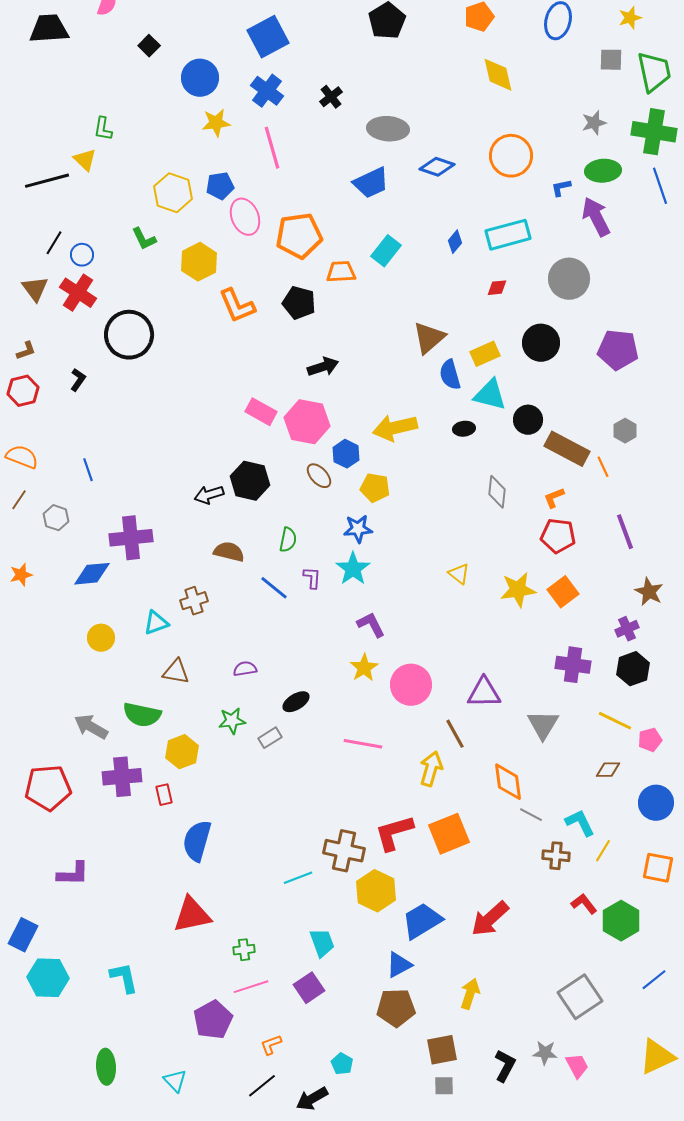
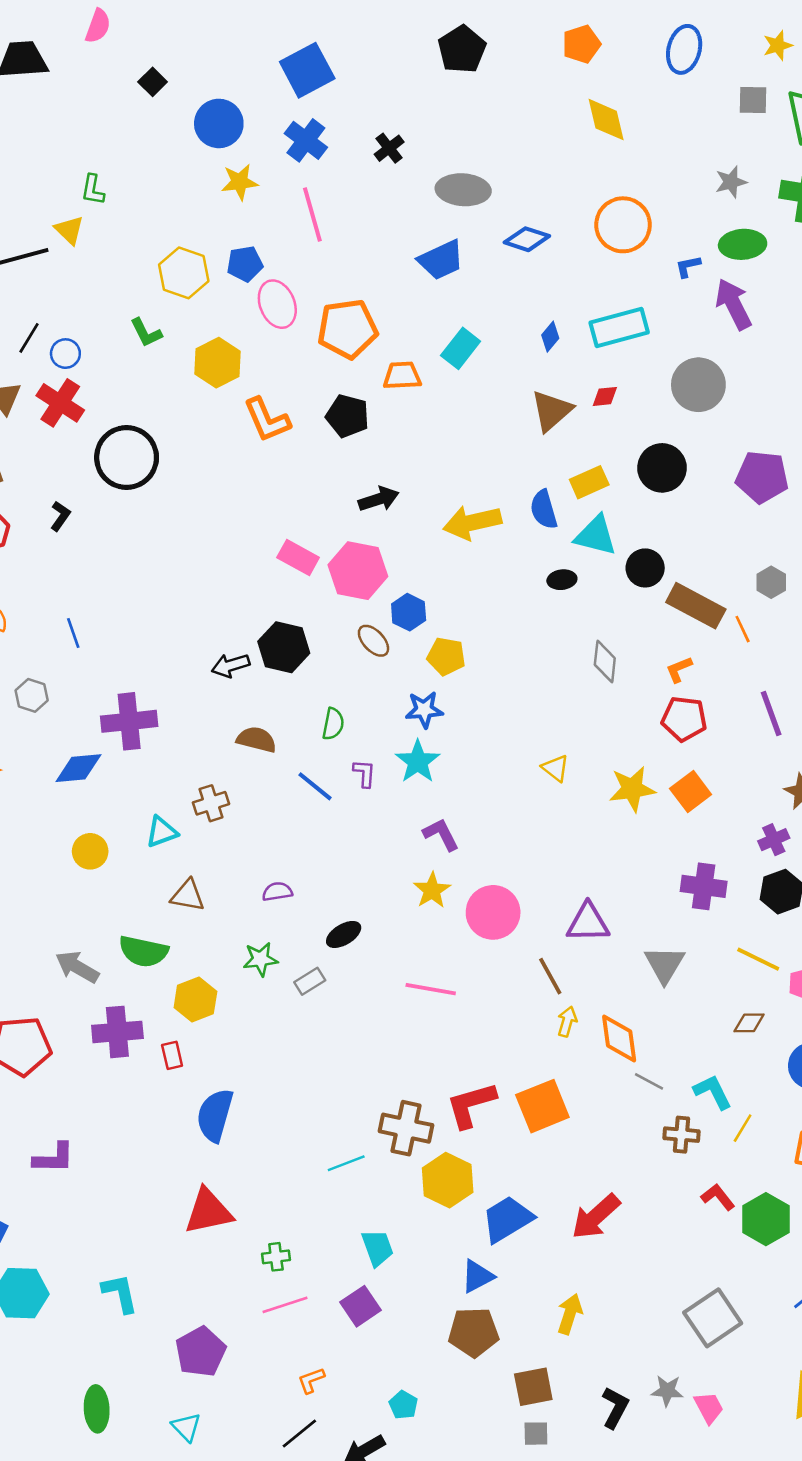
brown triangle: (429, 338) -> (552, 411), moved
yellow arrow: (395, 428) -> (472, 522), moved
yellow arrow: (431, 769) -> (567, 1022), moved, size x0.7
purple pentagon: (213, 1020) -> (201, 1352), moved

